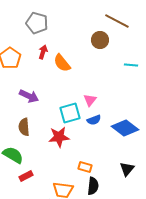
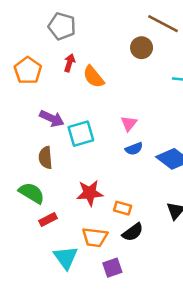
cyan square: (70, 113) -> (81, 134), moved
red star: (59, 137) -> (90, 193), moved
black semicircle: (93, 186) -> (133, 232), turned 48

